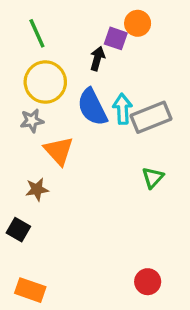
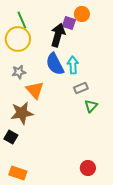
black arrow: (97, 59) -> (58, 35), size x1.6
yellow circle: (45, 82) -> (18, 39), moved
gray rectangle: (151, 117) -> (81, 88), moved, size x0.6
brown star: (37, 189) -> (22, 113), size x1.6

